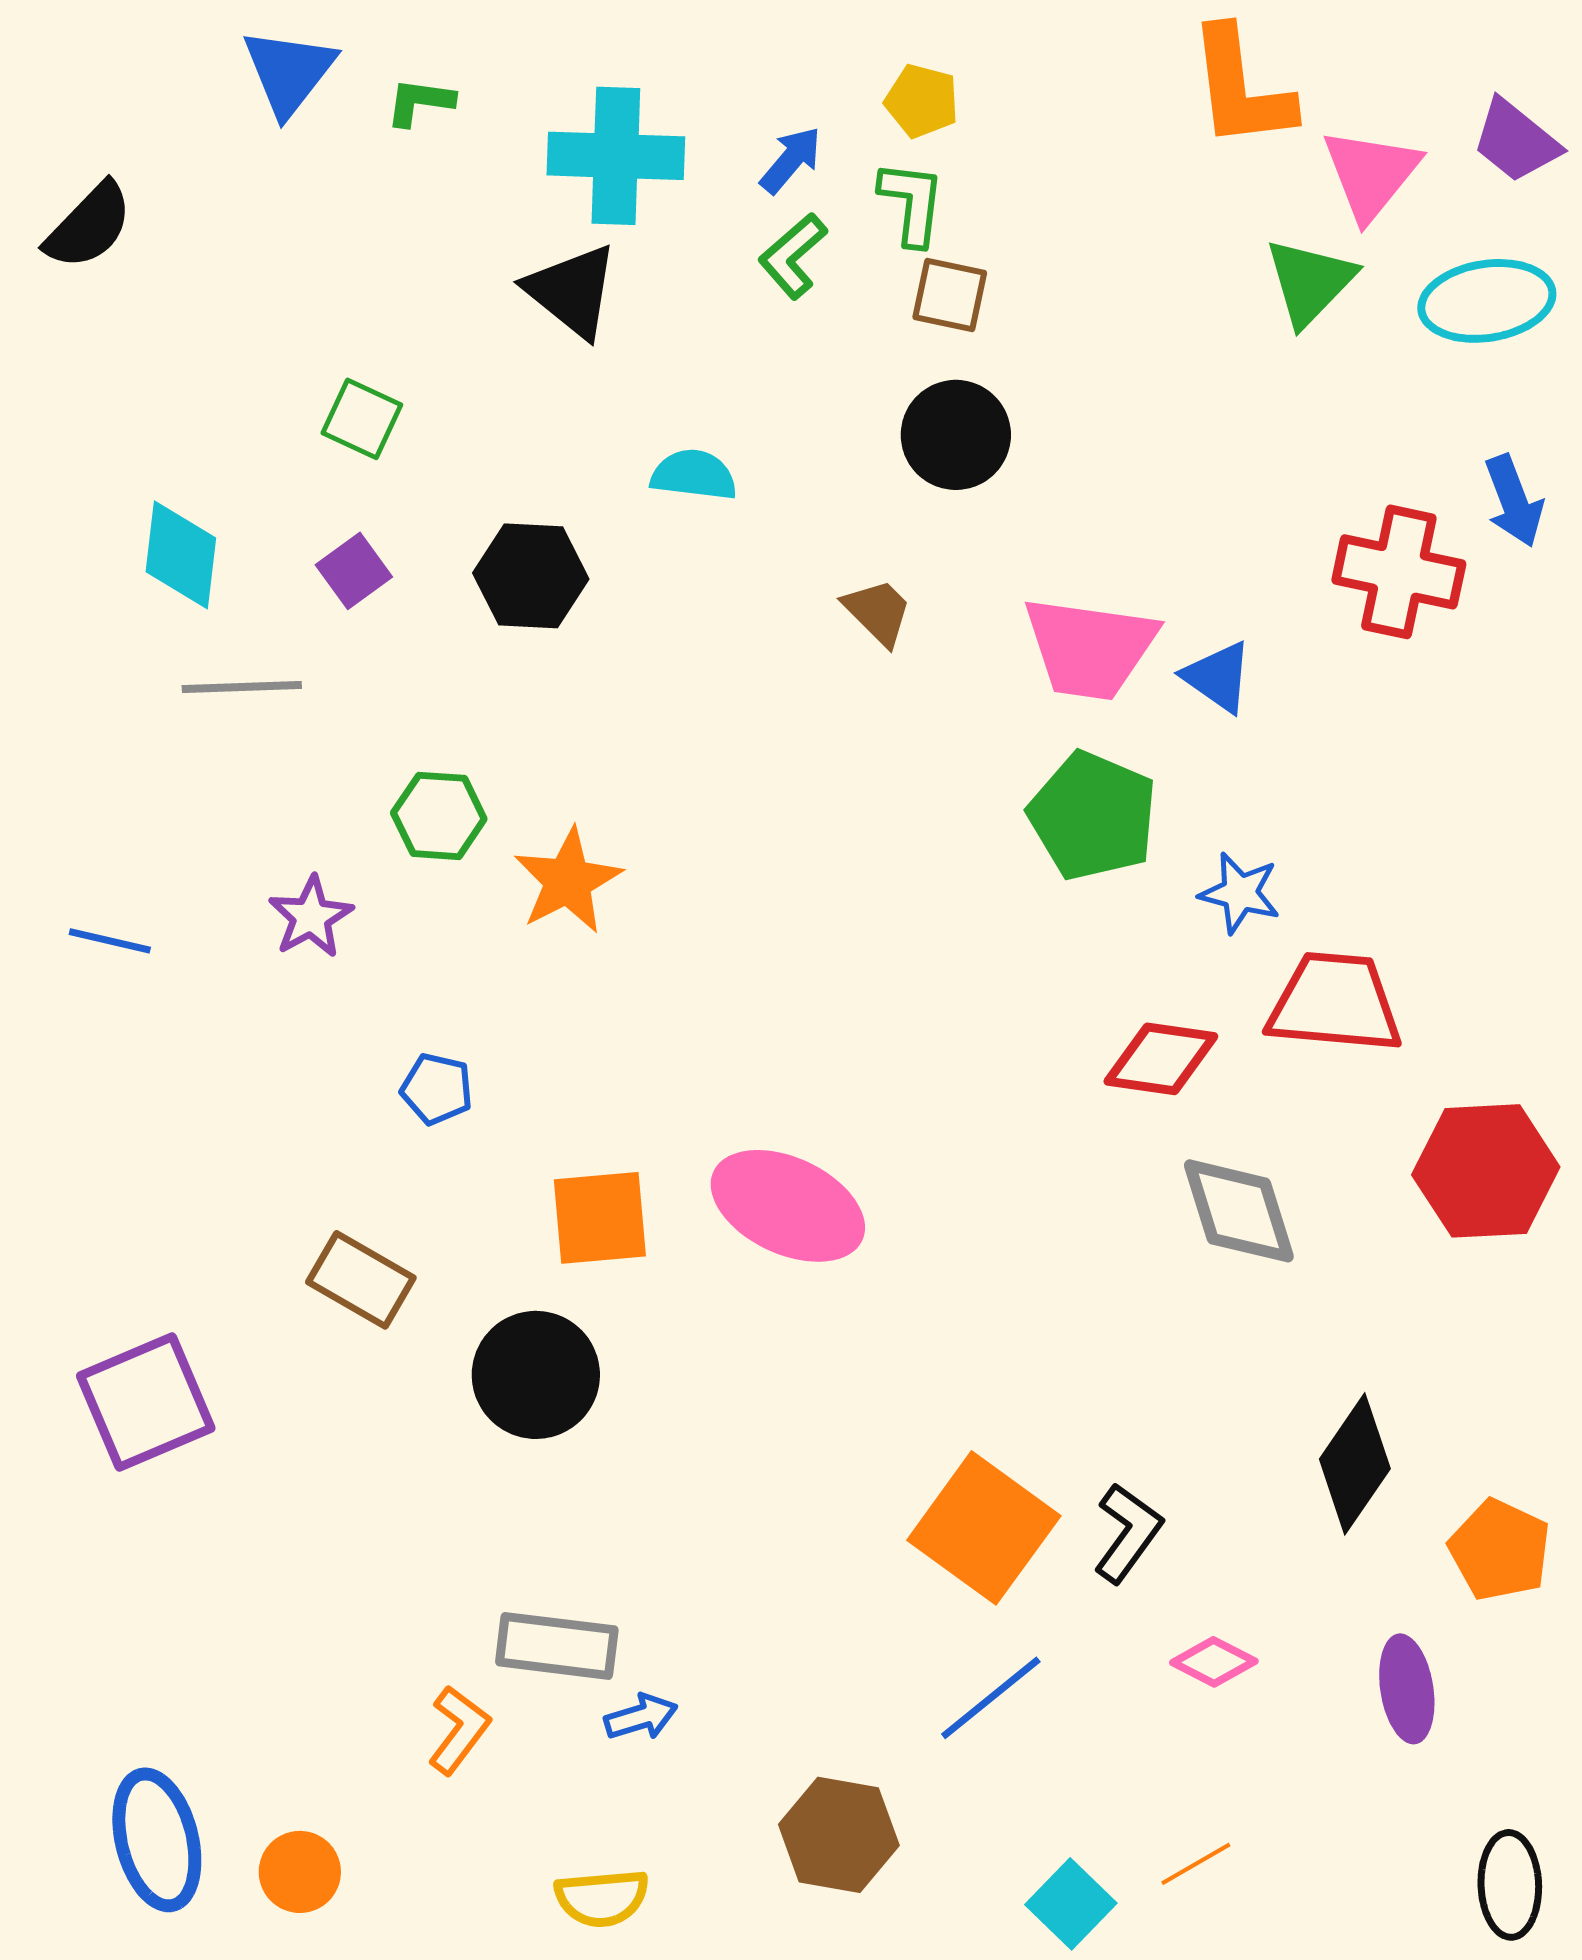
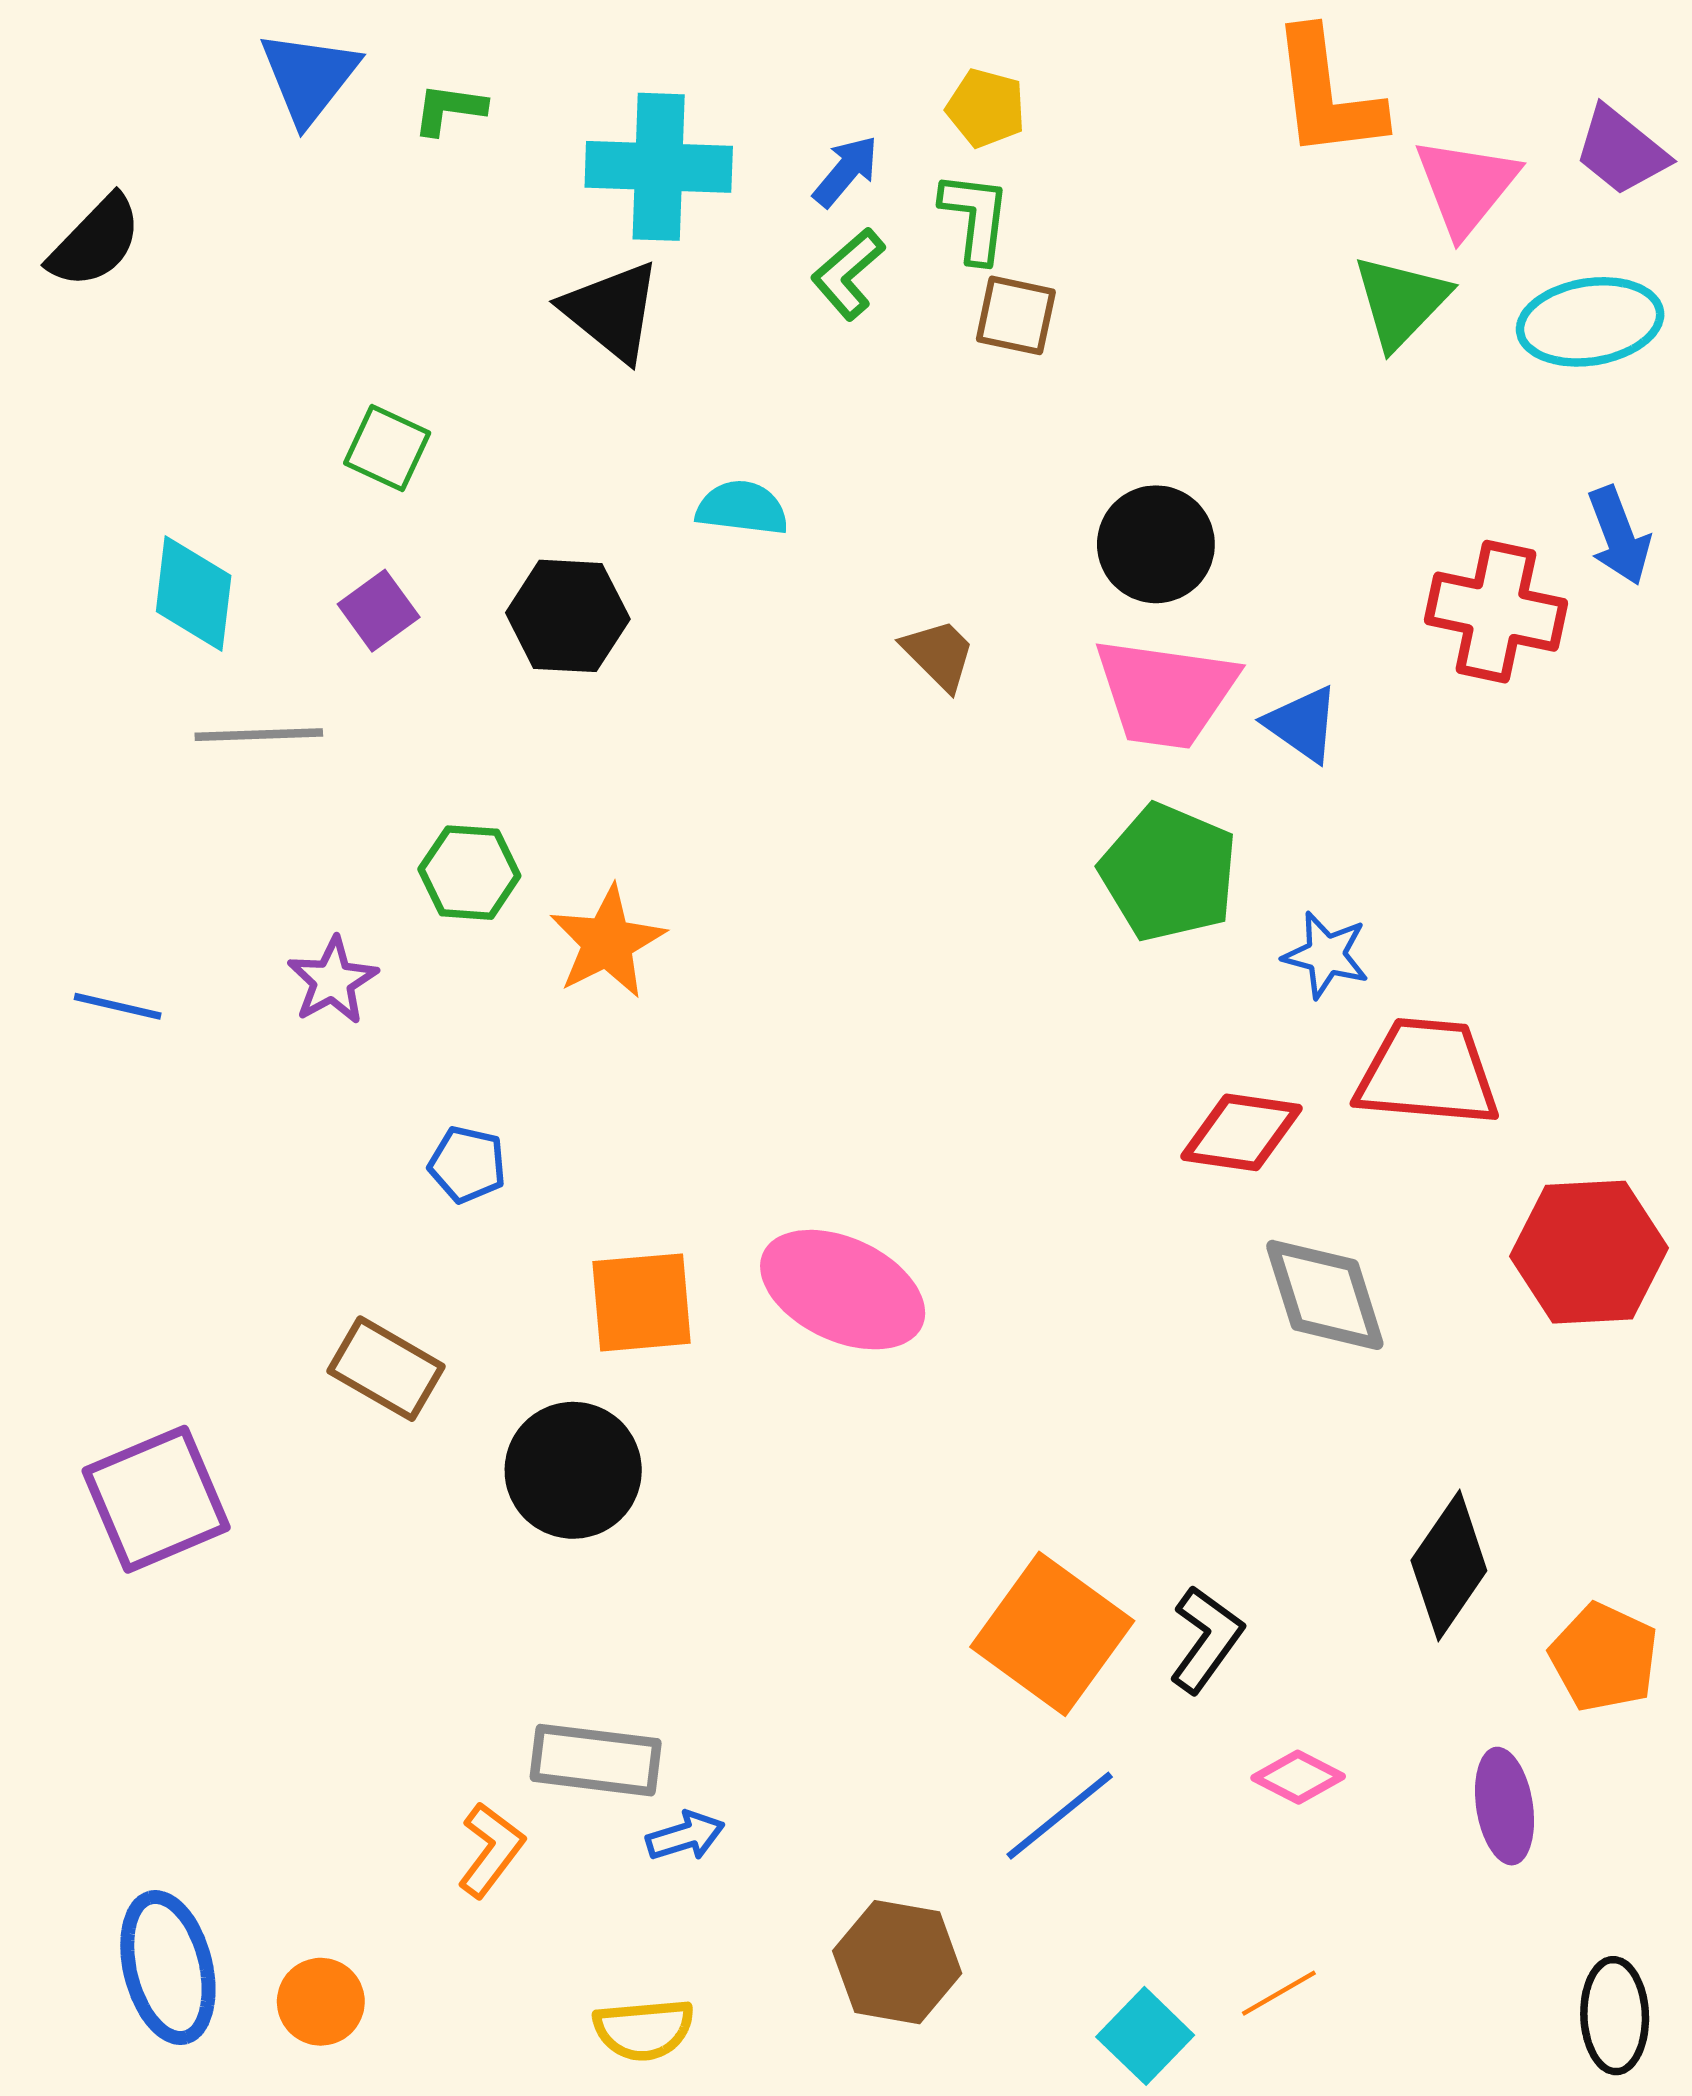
black circle: (956, 435) -> (1156, 544), moved

